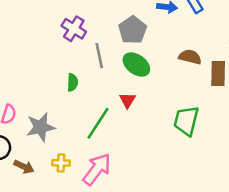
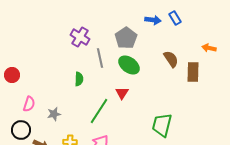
brown semicircle: (190, 57) -> (171, 59), turned 42
green trapezoid: (186, 121) -> (162, 125), moved
gray star: (41, 127) -> (54, 114), size x0.6

